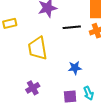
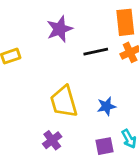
yellow trapezoid: (38, 48) -> (64, 102), moved

